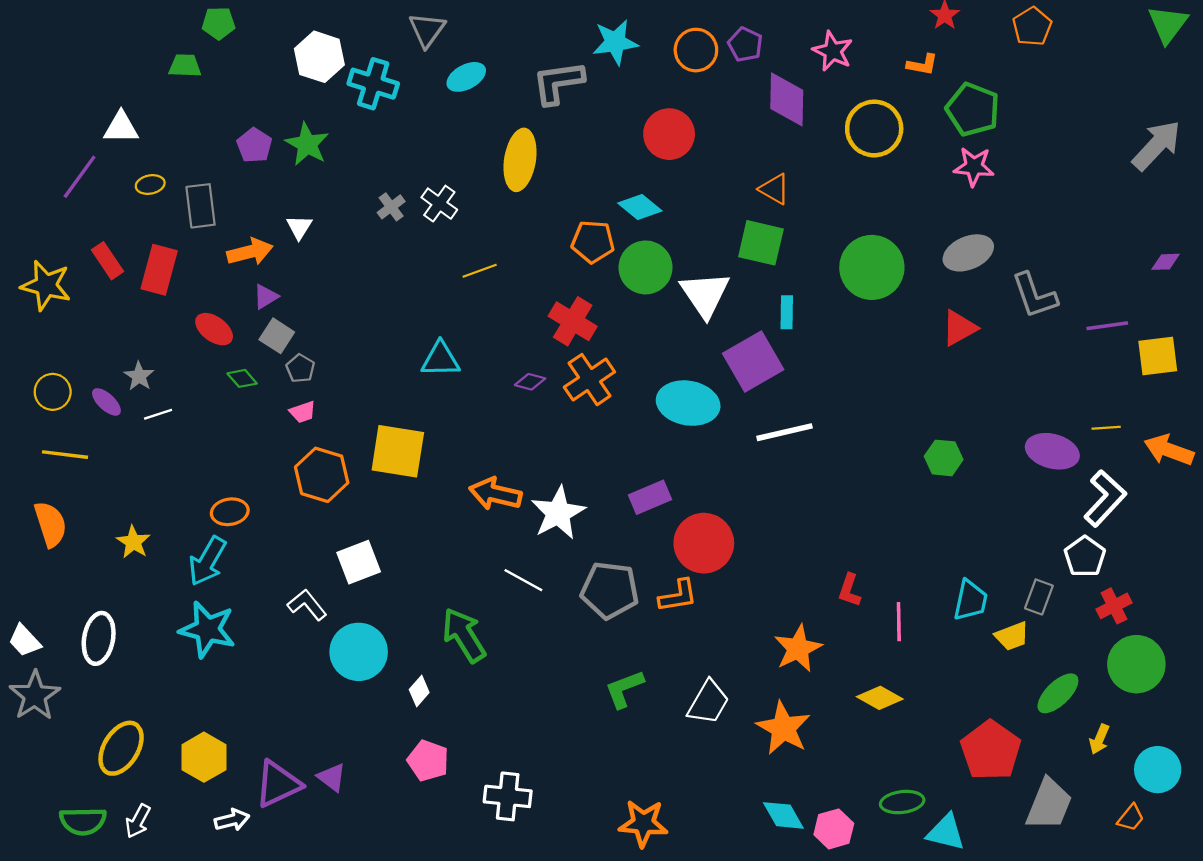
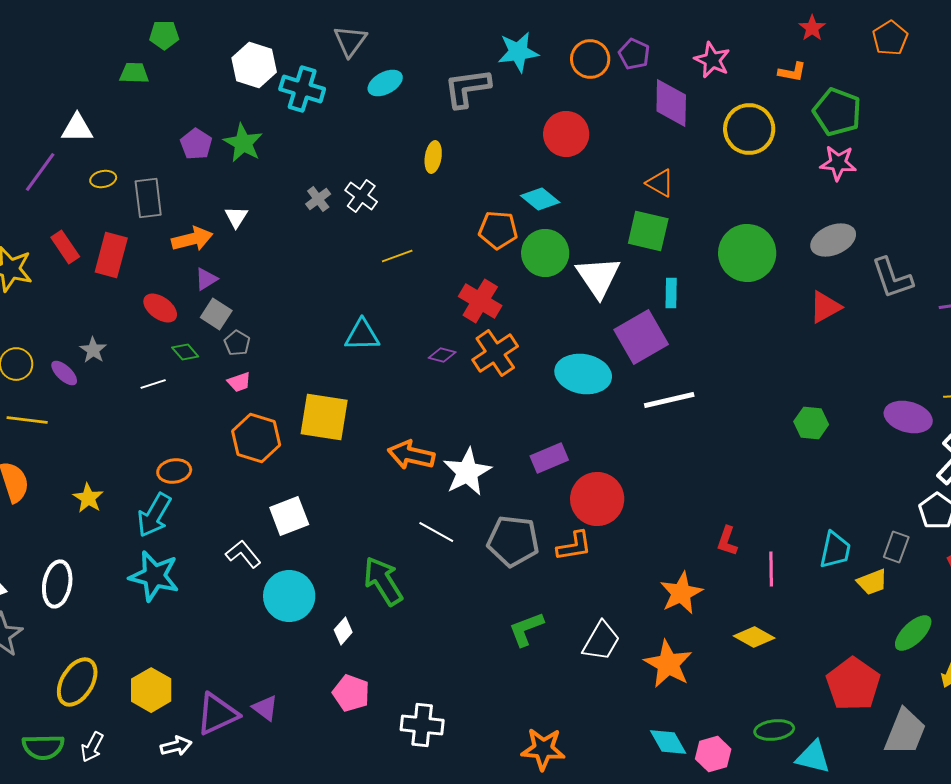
yellow ellipse: (520, 160) -> (433, 157), size x0.6
white line: (158, 414) -> (153, 384), moved

